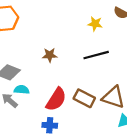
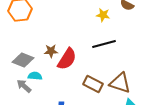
brown star: (50, 55) -> (51, 51), moved
red semicircle: (56, 99) -> (67, 59), moved

